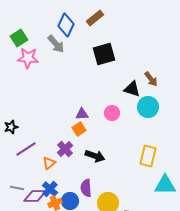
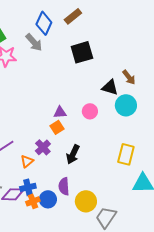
black arrow: (95, 156) -> (73, 154), turned 96
blue cross: (50, 189) -> (28, 187), turned 35

